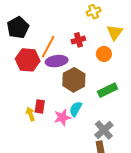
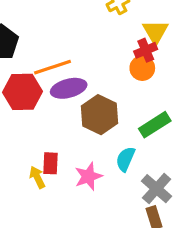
red cross: (78, 40) -> (146, 50), moved
orange line: (48, 47) -> (53, 67), turned 50
cyan semicircle: (76, 109) -> (125, 159), moved

